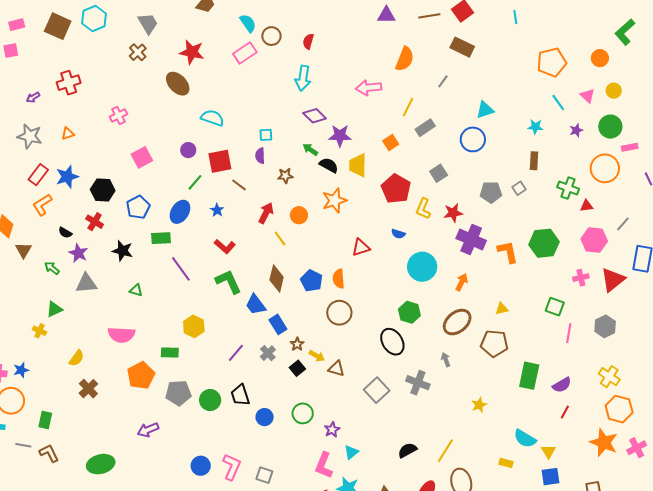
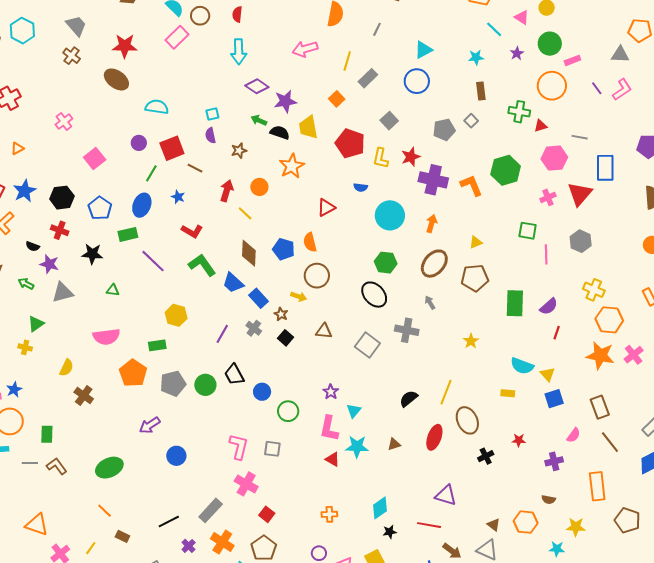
gray line: (623, 224) -> (580, 137), turned 70
yellow arrow: (317, 356) -> (299, 296), moved
green circle: (303, 413) -> (288, 411), moved
blue circle: (201, 466) -> (176, 456), moved

